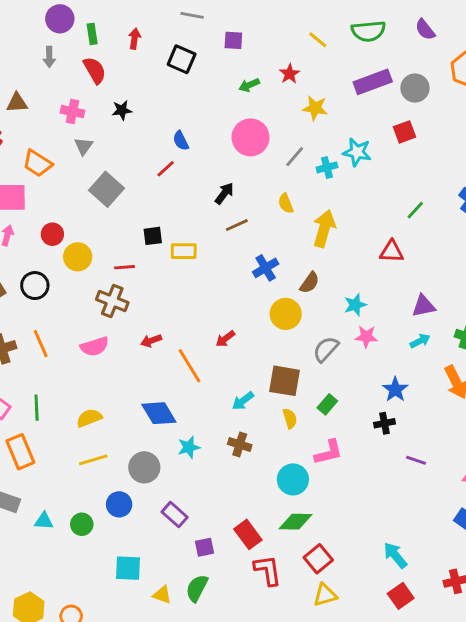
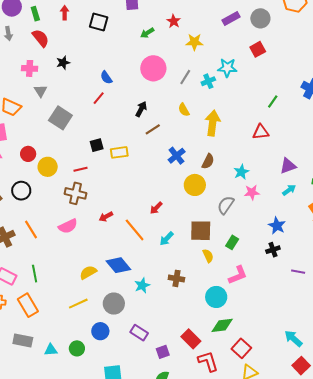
purple rectangle: (373, 82) -> (231, 18), size x0.7
cyan arrow: (243, 401) -> (167, 239), moved
yellow semicircle: (89, 418) -> (88, 272), moved

